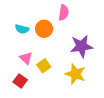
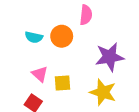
yellow square: (44, 66) -> (63, 83), turned 32

